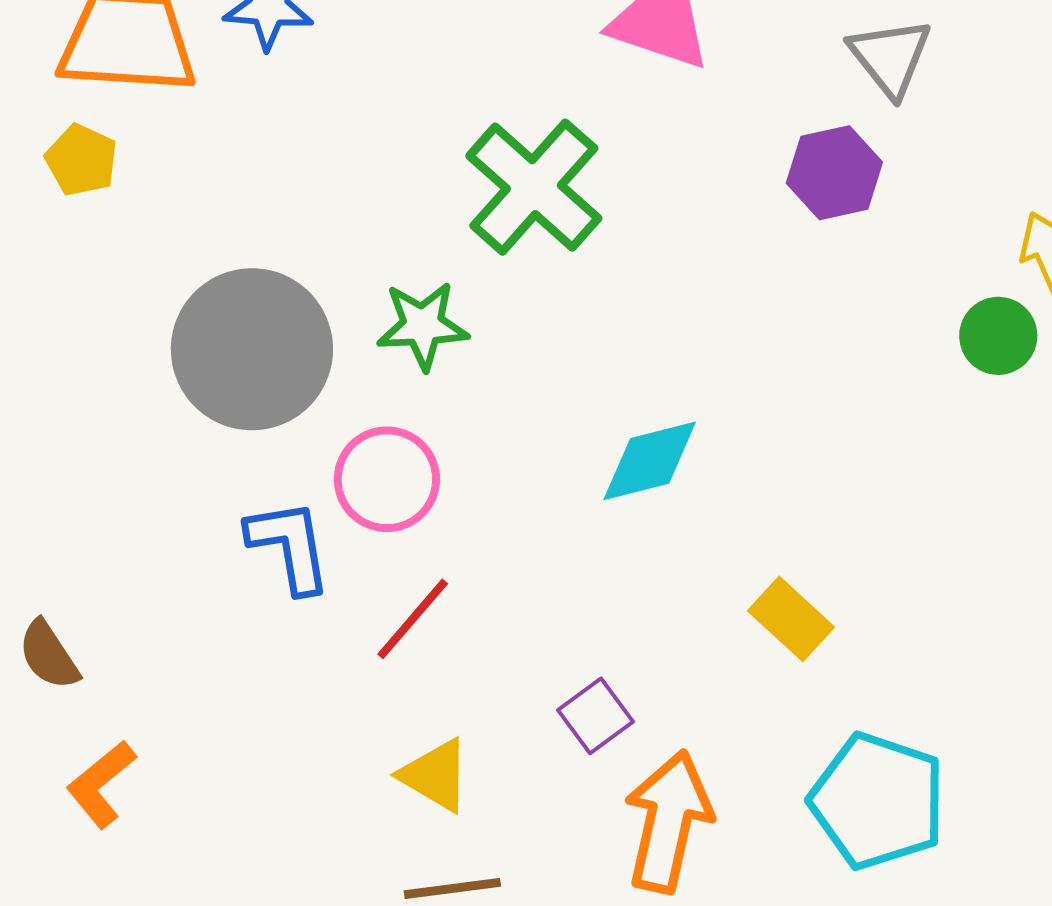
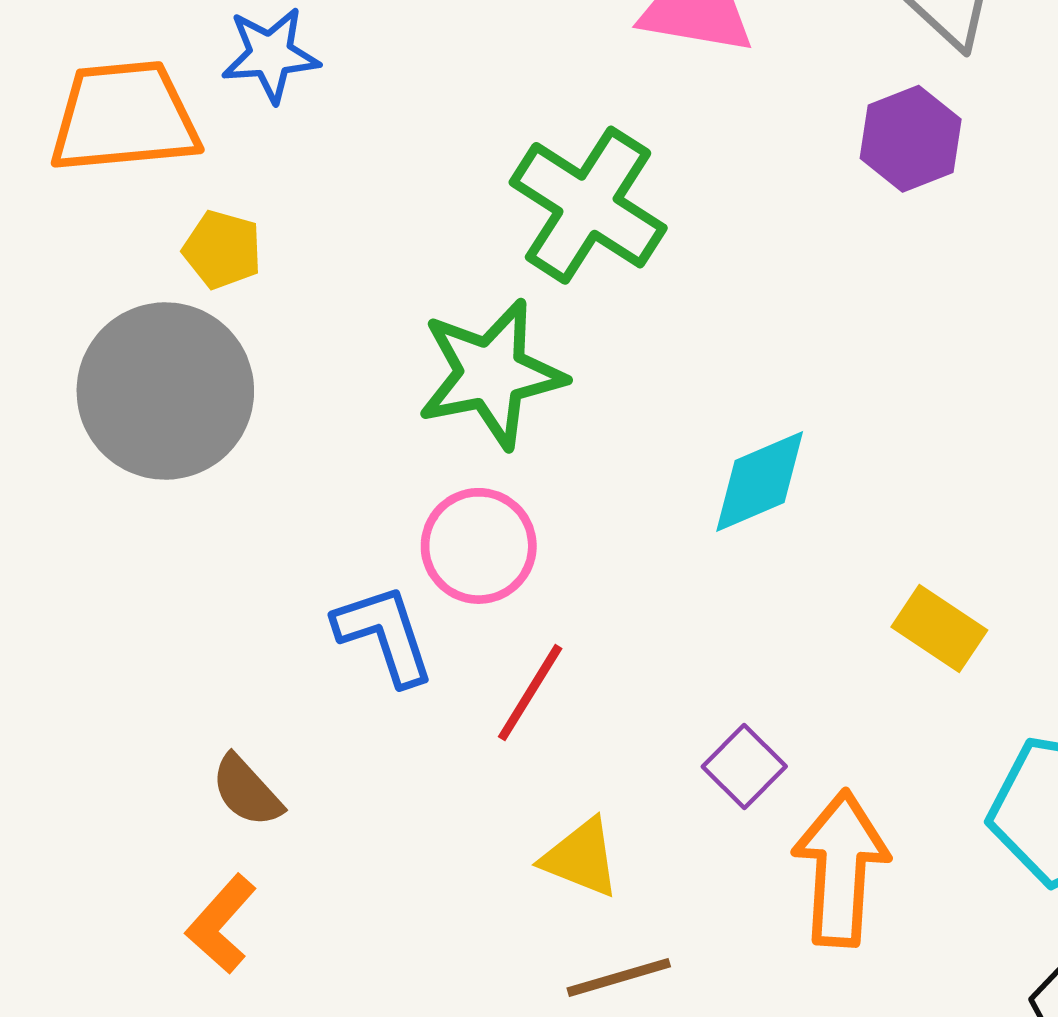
yellow pentagon: (81, 160) -> (222, 250), moved
green star: (423, 326) -> (491, 374), size x1.5
gray circle: (252, 349) -> (165, 391), moved
brown semicircle: (49, 655) -> (247, 791), moved

